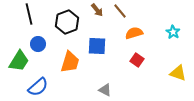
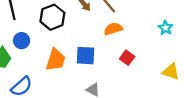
orange semicircle: (134, 33) -> (113, 29), moved
blue square: (97, 46) -> (85, 56), moved

